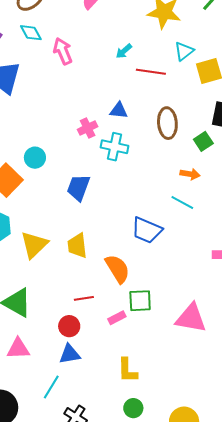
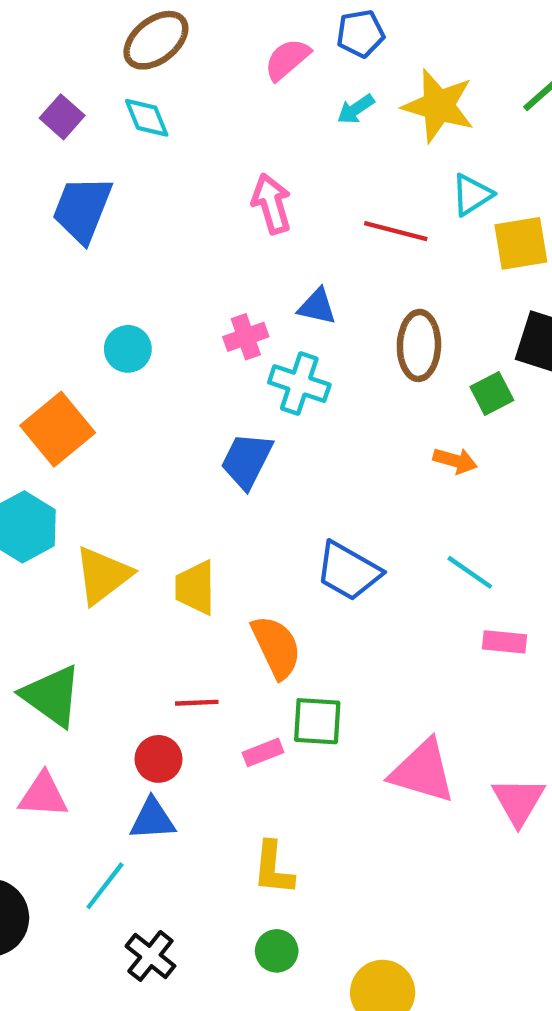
pink arrow: (63, 51) -> (272, 204), moved
cyan arrow: (124, 51) -> (356, 109), moved
cyan circle: (35, 158) -> (128, 349), moved
blue trapezoid: (78, 188) -> (247, 461), moved
cyan line: (182, 202) -> (470, 572), moved

